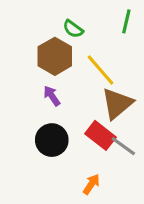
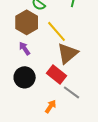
gray line: (123, 146) -> (72, 92), moved

